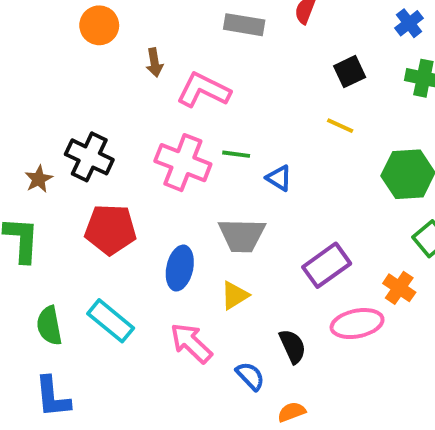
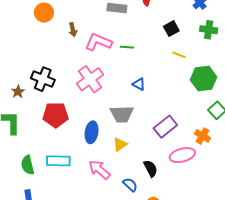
yellow line: (340, 126) -> (179, 55), moved
green line: (236, 154) -> (127, 47), moved
pink cross: (183, 163) -> (90, 79), turned 36
cyan rectangle: (111, 321) -> (58, 161), turned -35

